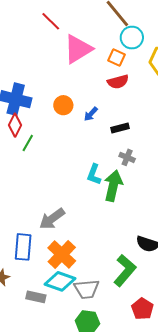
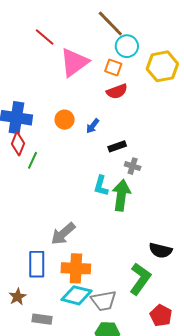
black rectangle: (120, 128) -> (117, 146), moved
orange cross: (62, 254) -> (76, 268), turned -36
gray rectangle: (36, 297) -> (42, 319), moved

